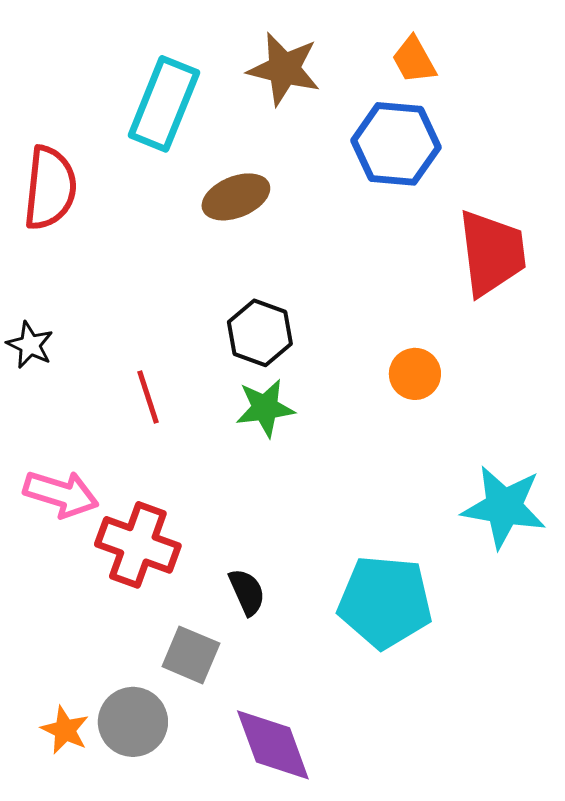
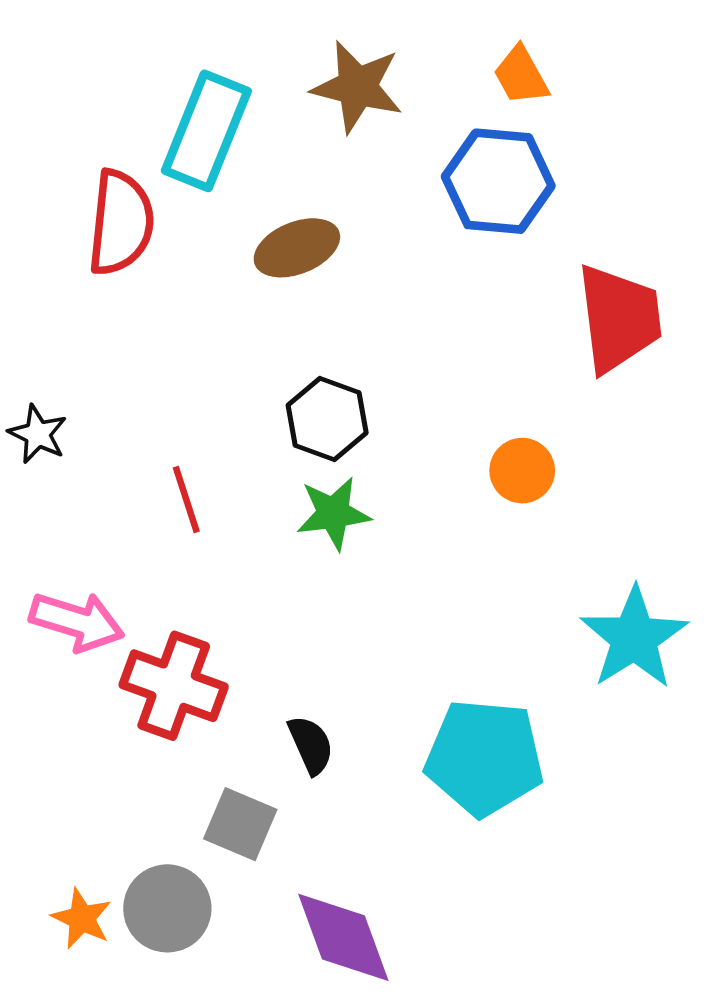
red semicircle: (50, 188) -> (121, 223), moved
cyan star: (504, 507) -> (634, 638), turned 30

